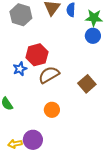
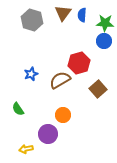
red hexagon: (37, 55) -> (79, 63), moved
purple circle: (33, 140) -> (48, 134), moved

